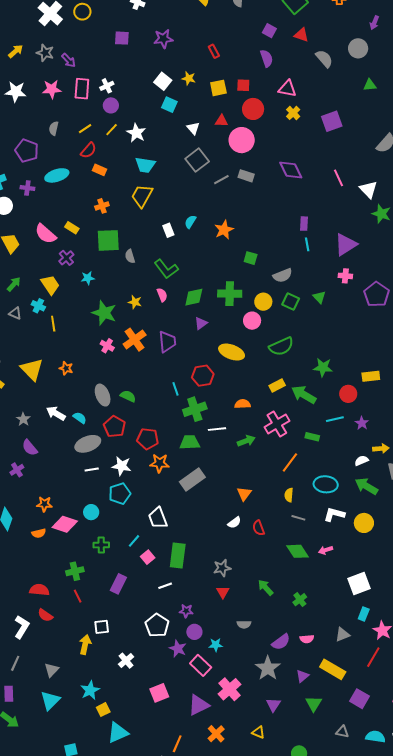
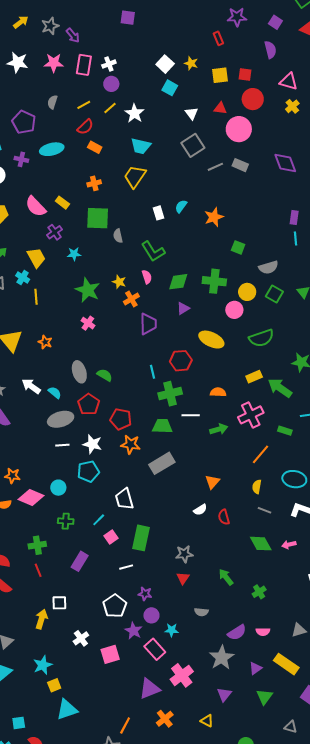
purple star: (163, 39) -> (237, 17), moved
gray star: (45, 53) -> (50, 26), turned 30
orange cross: (135, 340) -> (131, 299), moved, size x0.7
pink square: (159, 693) -> (110, 654), moved

